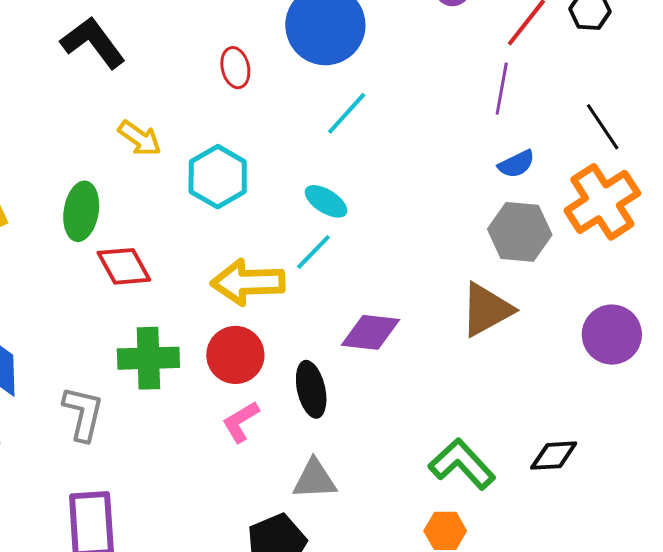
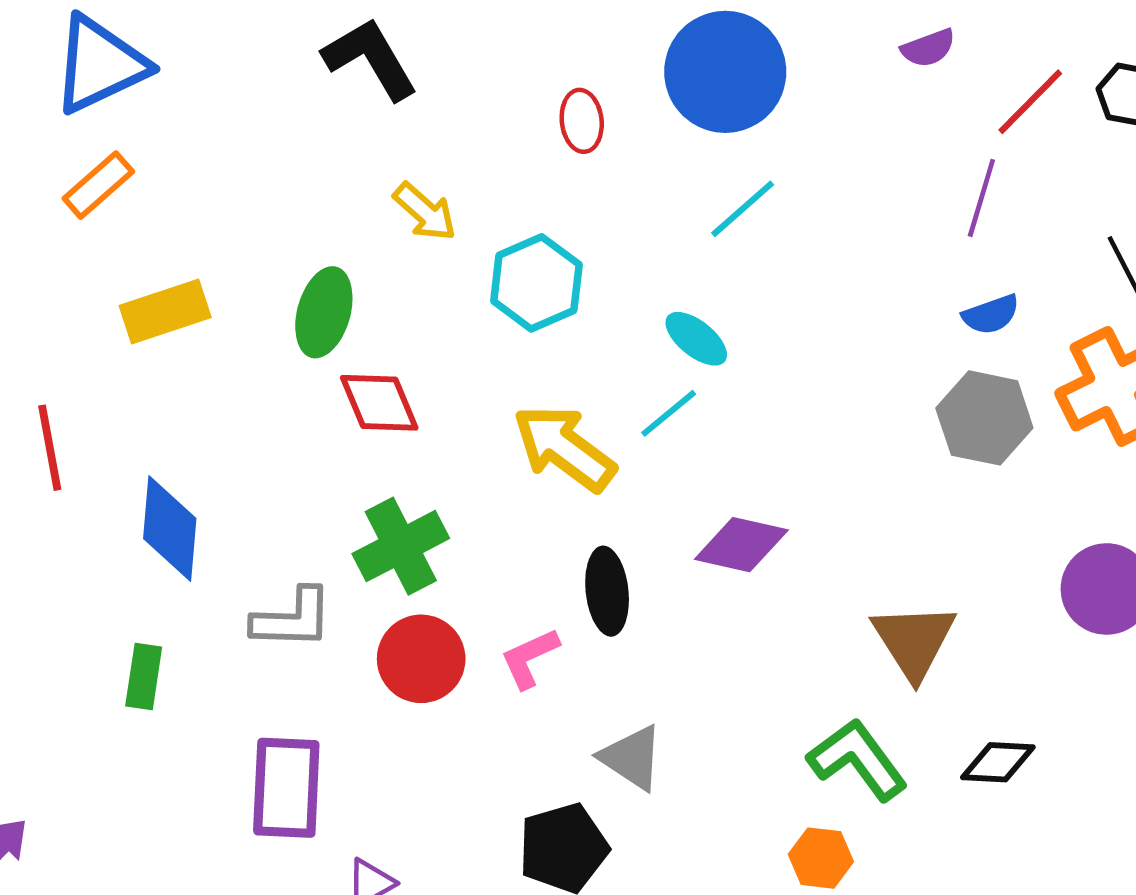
yellow arrow: (248, 282) -> (564, 448), turned 32
brown triangle: (486, 310) -> (914, 641), moved, turned -40
red circle: (235, 355) -> (421, 659), moved
green cross: (148, 358) -> (401, 546), turned -32
black ellipse: (311, 389) -> (607, 591), moved
gray L-shape: (83, 413) -> (292, 619), turned 72
gray triangle: (315, 479) -> (632, 758), turned 30

